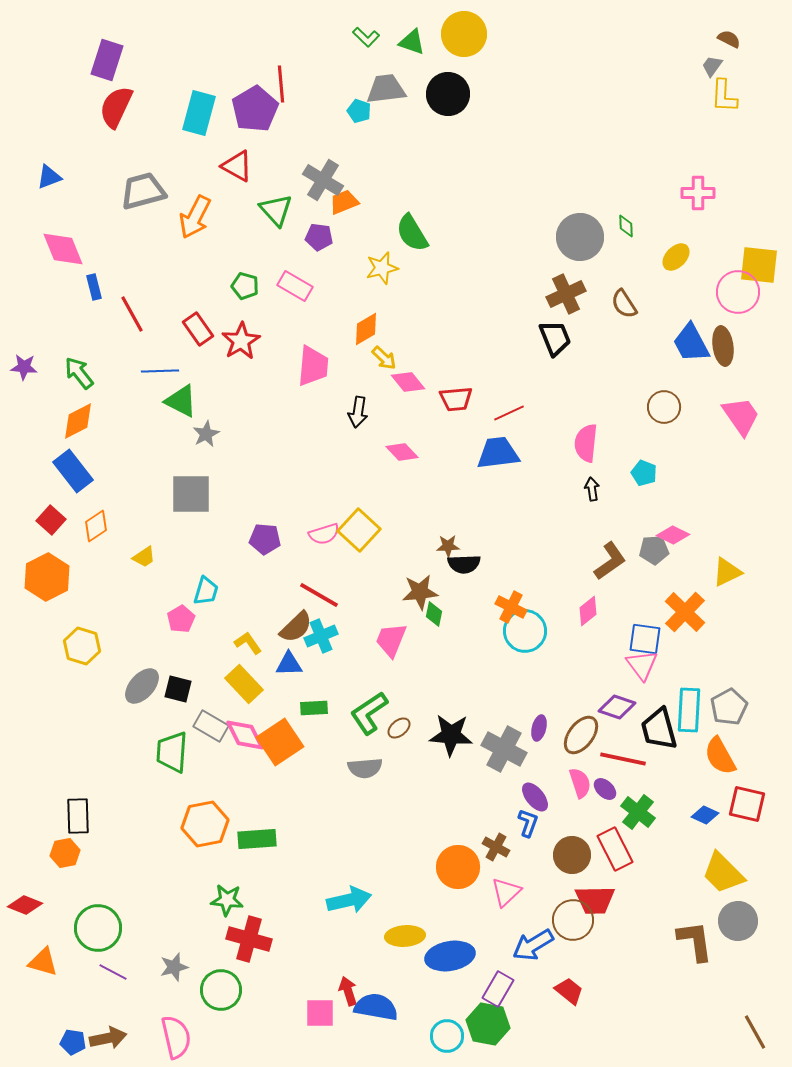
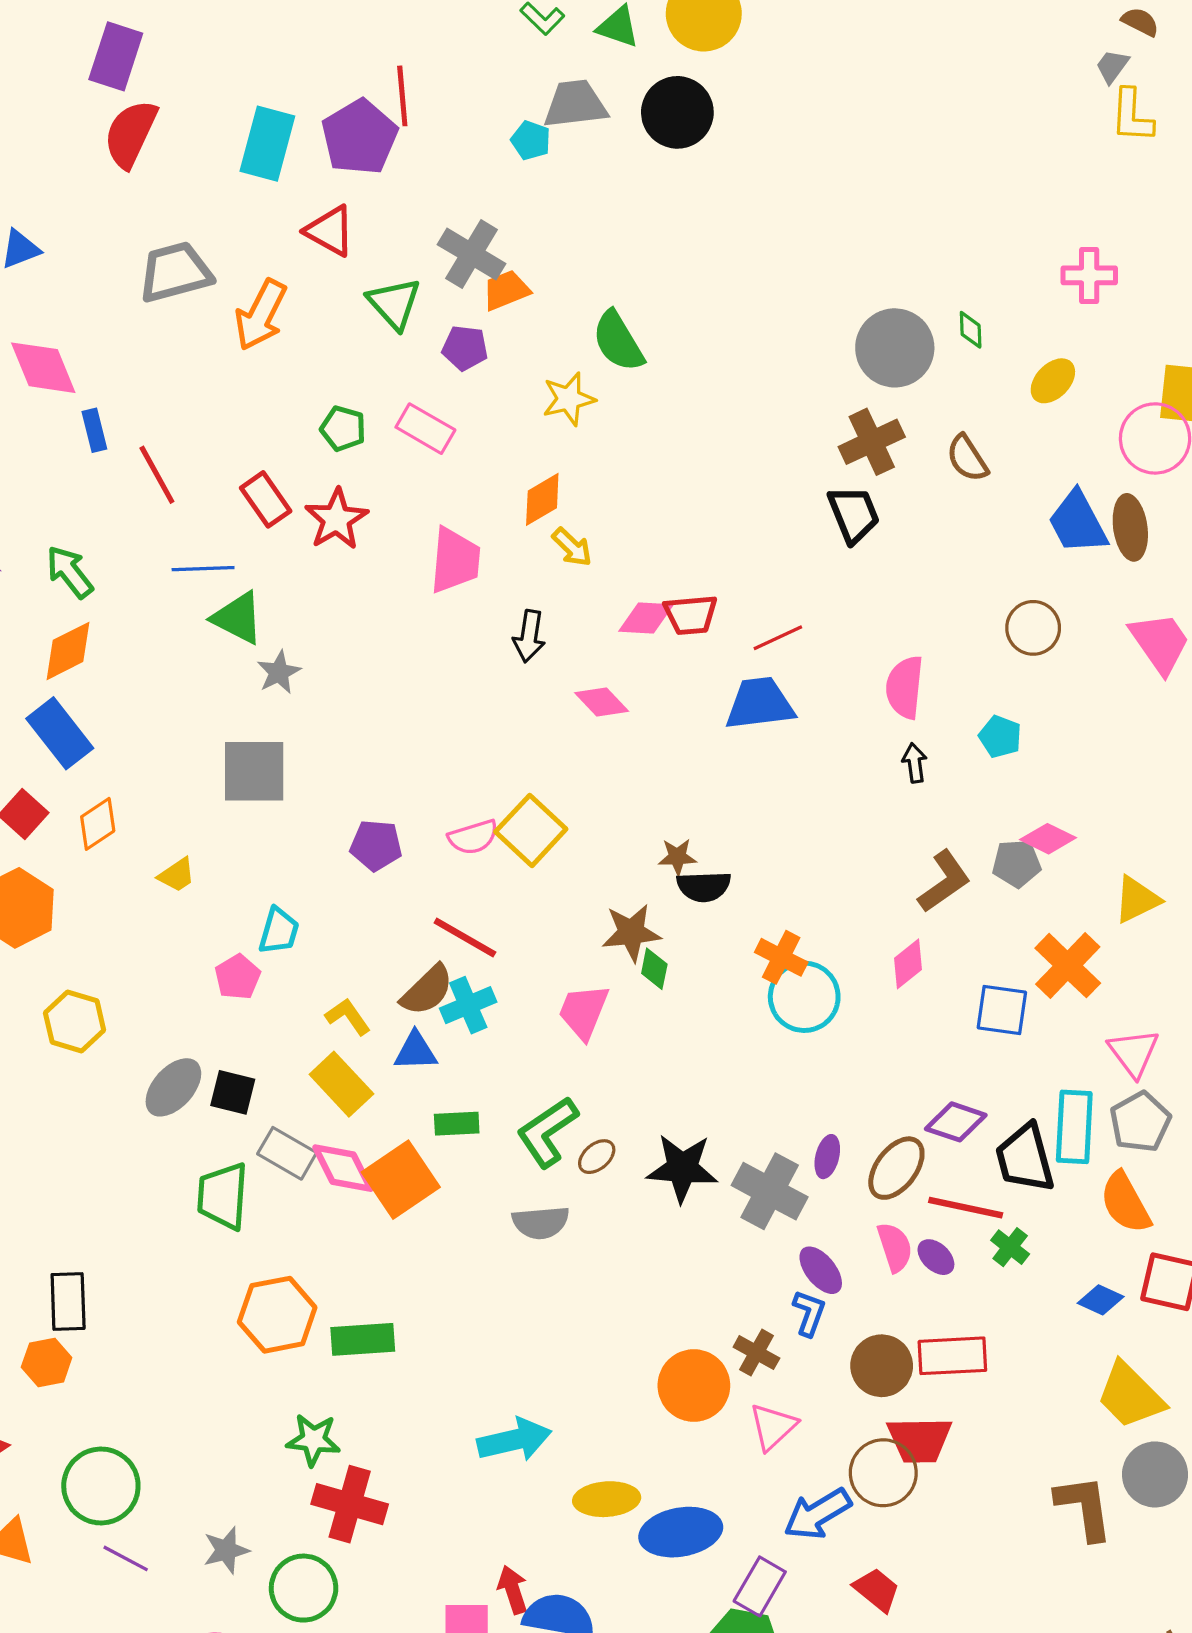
pink diamond: (408, 382) -> (646, 618), moved, turned -48
pink triangle: (642, 665) -> (1134, 1053), moved
green cross: (638, 812) -> (1010, 1247), moved, size x0.7
red rectangle: (615, 849) -> (952, 1356), turned -66

